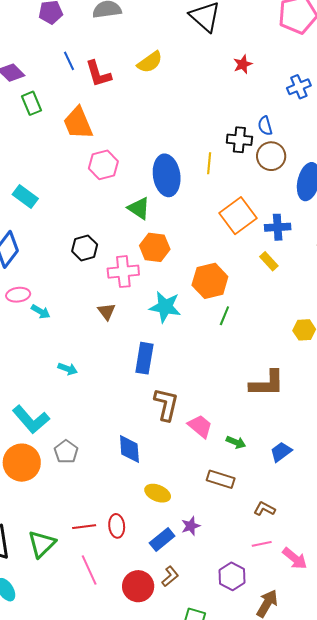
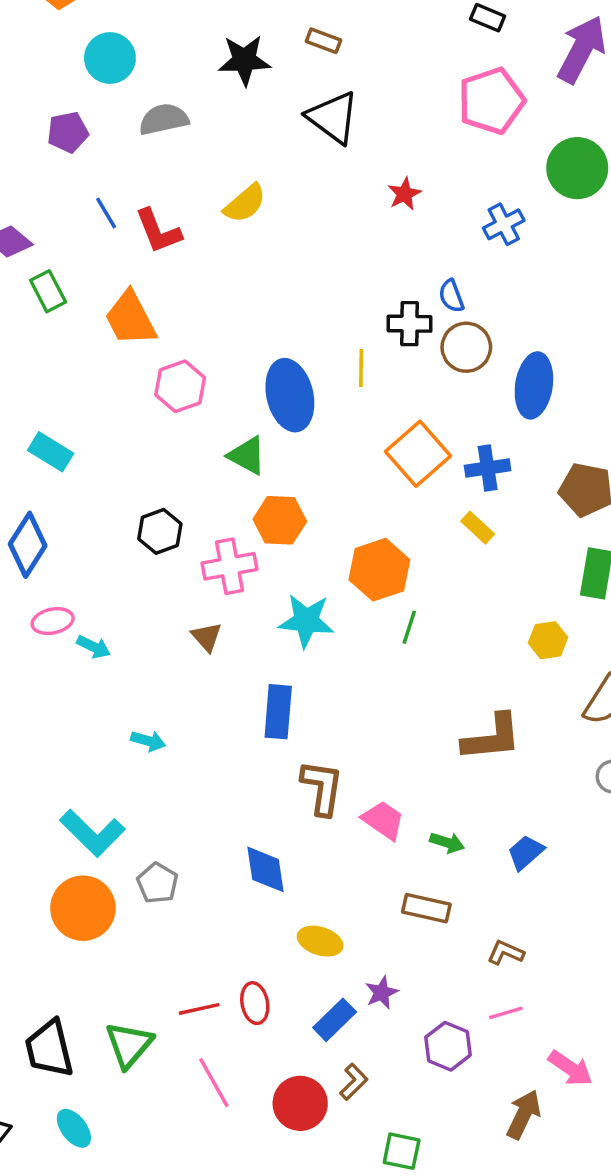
pink arrow: (295, 558) -> (570, 1068), moved
purple hexagon: (232, 576) -> (448, 1046), moved

